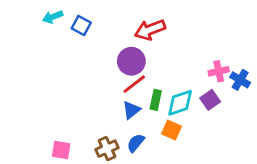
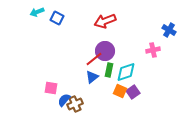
purple circle: (131, 61) -> (105, 51), moved
blue cross: (240, 80) -> (169, 30), moved
purple square: (210, 100) -> (133, 92), moved
blue semicircle: (136, 143) -> (64, 100), moved
pink square: (61, 150) -> (51, 88), moved

